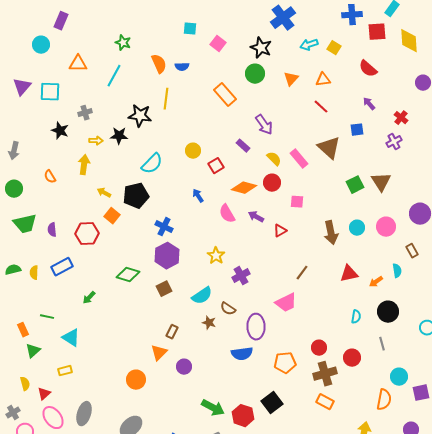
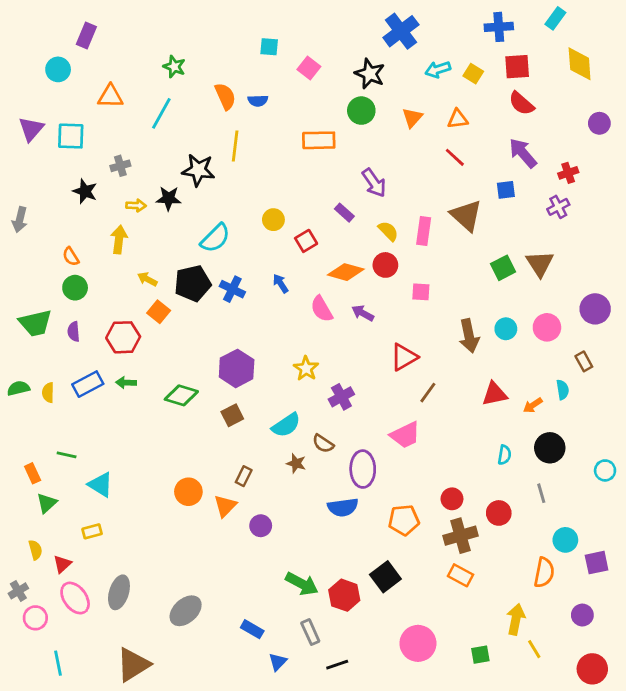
red square: (377, 32) -> (517, 67), moved
orange rectangle: (225, 95) -> (319, 140), turned -50
purple arrow: (369, 104) -> (523, 153), size x1.6
red cross: (401, 118) -> (568, 173), turned 32
pink rectangle: (299, 159) -> (424, 231), turned 48
green circle: (14, 189) -> (75, 288), moved
blue cross: (164, 227) -> (232, 289), moved
red triangle: (280, 231) -> (404, 357), moved, size x1.5
green arrow: (89, 298) -> (126, 383), moved, turned 48
orange circle: (136, 380) -> (188, 492), moved

